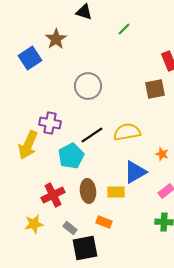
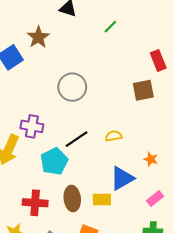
yellow semicircle: (127, 132) -> (114, 136), size x0.6
red cross: (53, 195) -> (35, 203), turned 30

